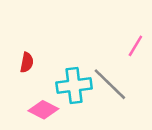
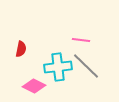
pink line: (135, 46) -> (81, 40), moved, turned 66

